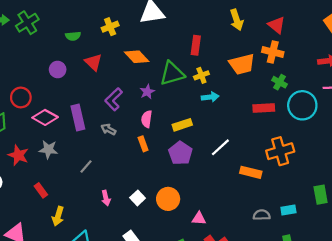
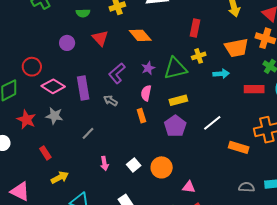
green triangle: (172, 73) -> (175, 68), moved
cyan arrow: (210, 97) -> (221, 74), moved
yellow arrow: (58, 216) -> (60, 177), turned -138

